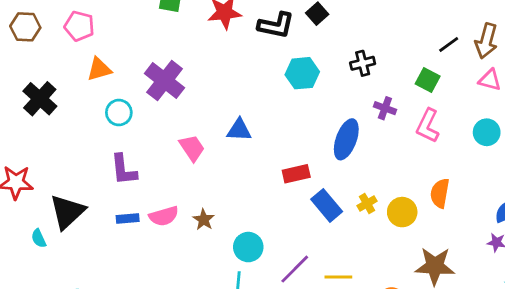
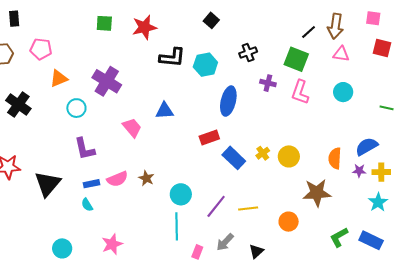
black L-shape: (276, 25) -> (172, 58), moved
green square: (428, 80) -> (296, 59), size x1.4
blue ellipse: (346, 139) -> (228, 101), moved
orange semicircle: (440, 193) -> (335, 158), moved
cyan semicircle: (39, 238) -> (87, 205), moved

